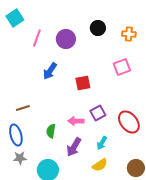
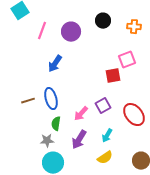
red square: (83, 83) -> (113, 76), moved
pink arrow: (76, 121) -> (81, 114), turned -49
blue ellipse: (16, 135) -> (51, 99), moved
gray star: (20, 158) -> (47, 141), moved

